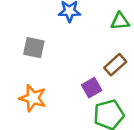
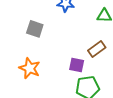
purple square: (92, 88) -> (77, 65), turned 35

